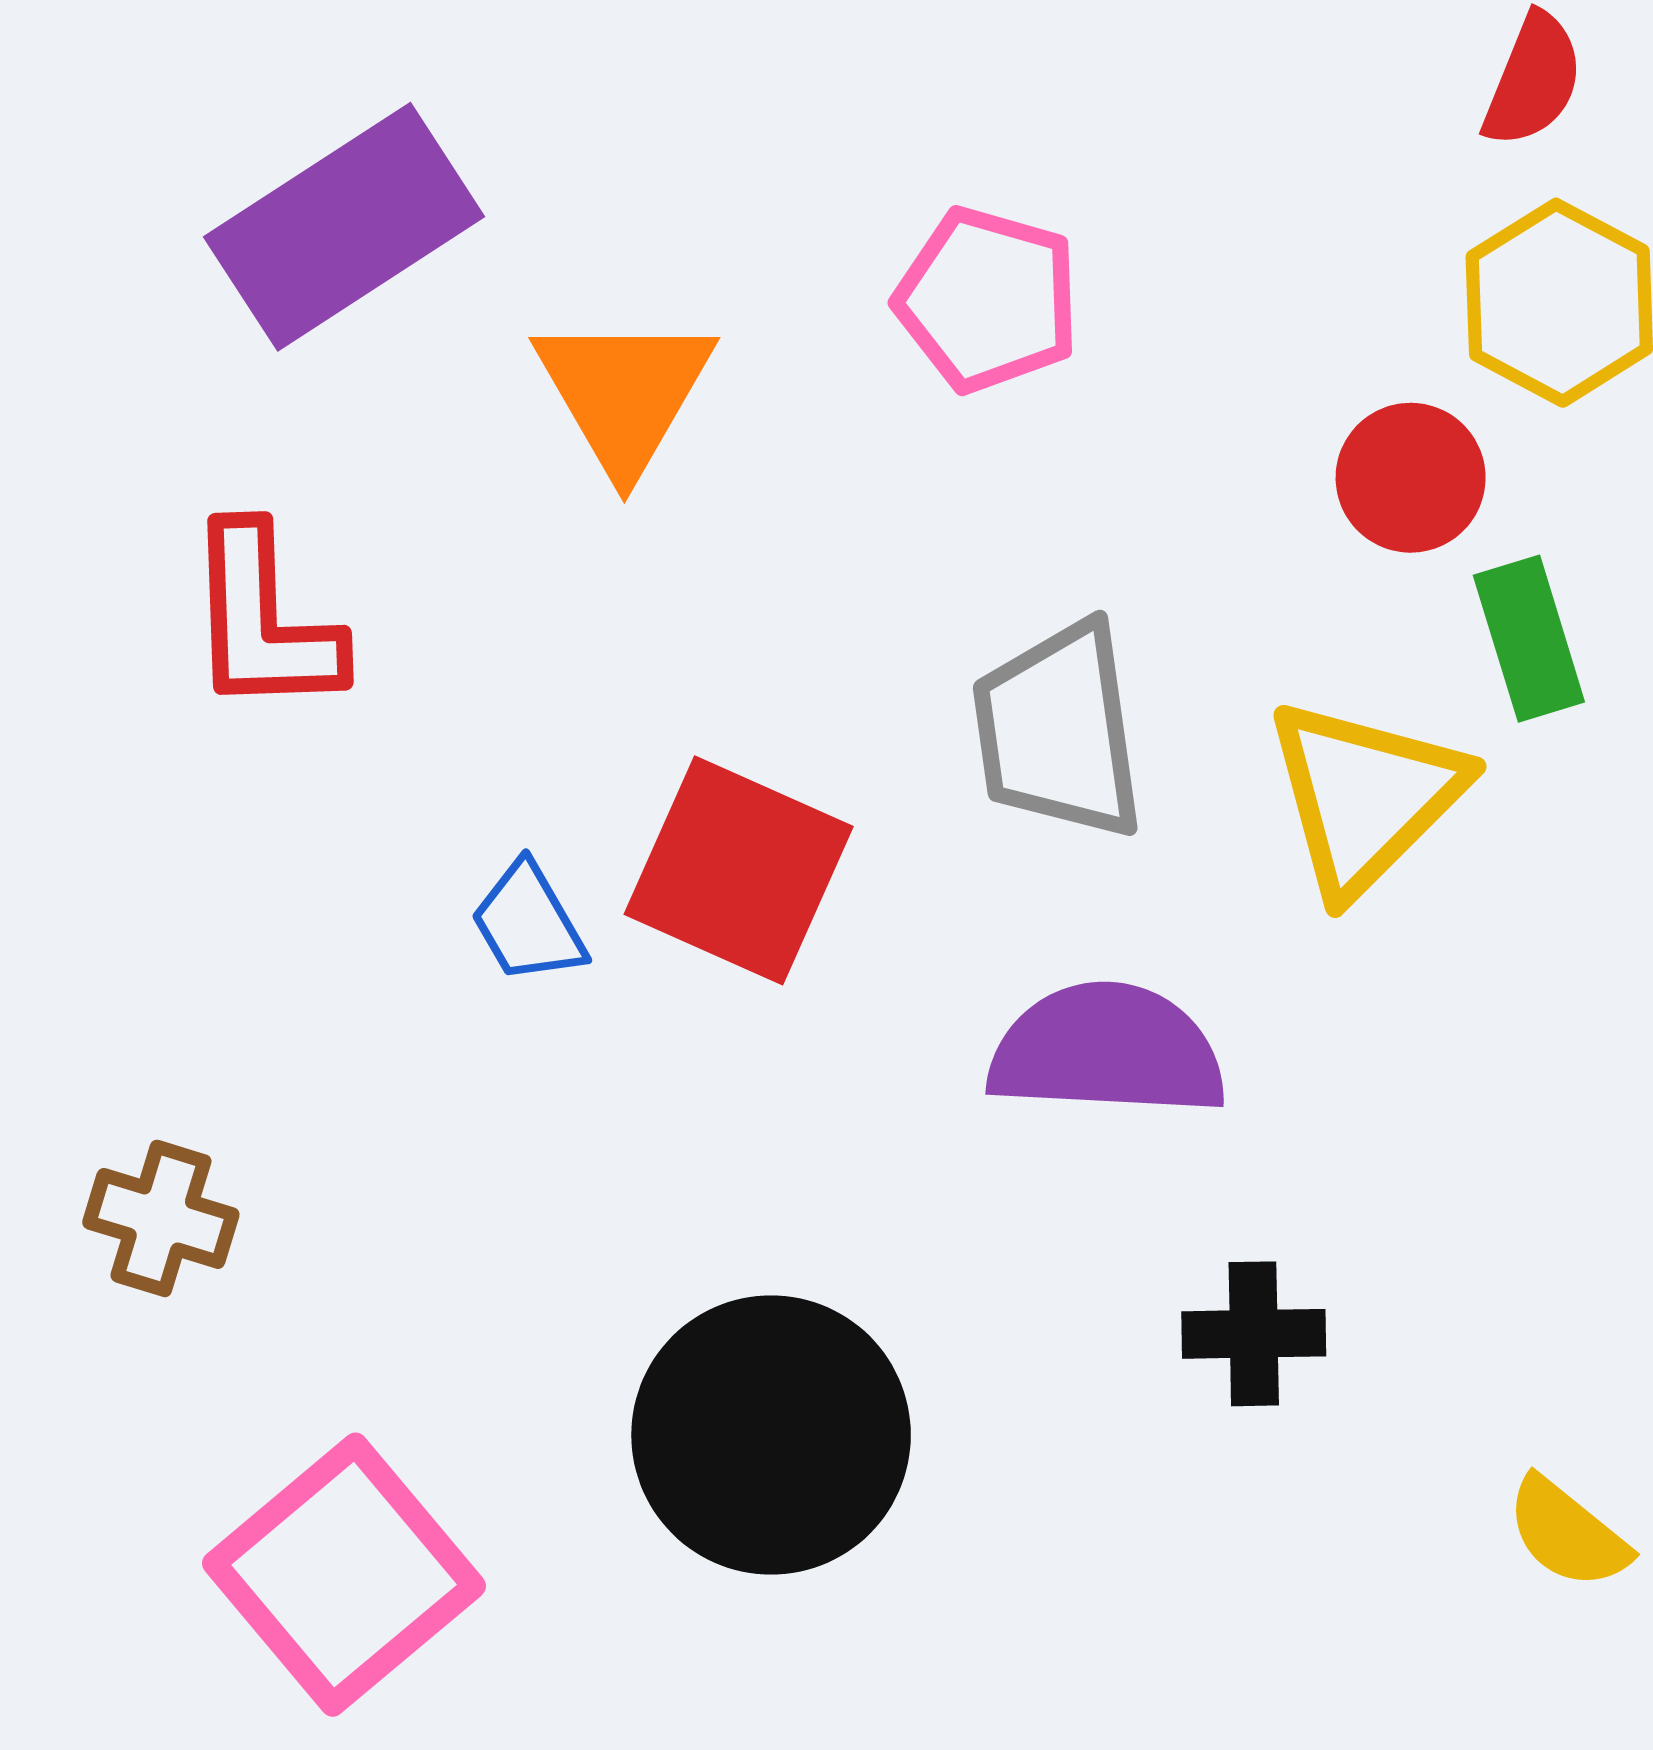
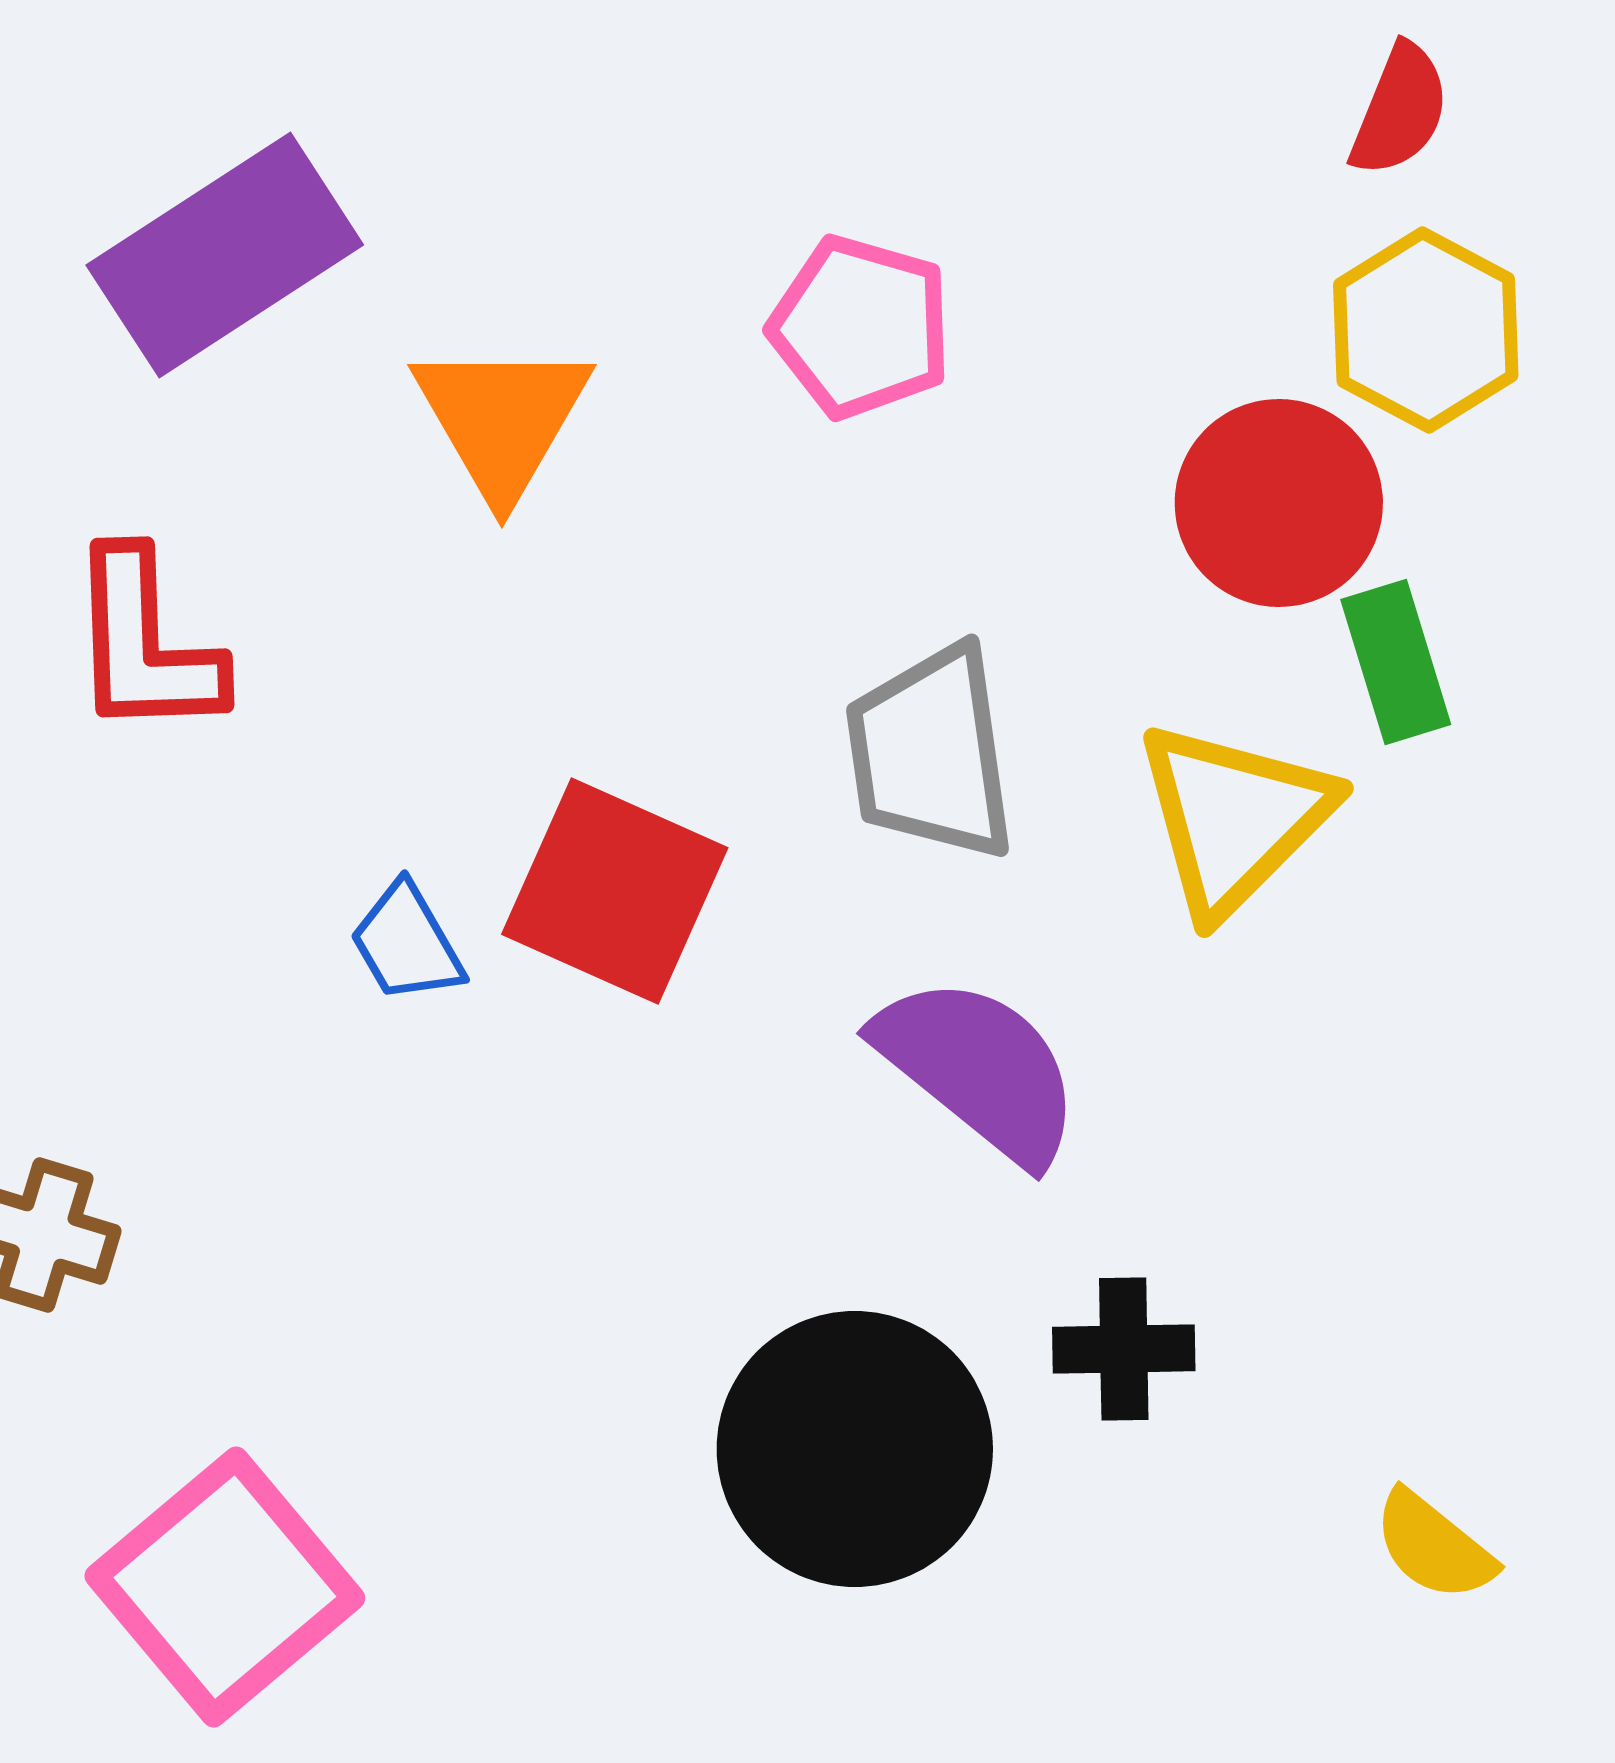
red circle: (1411, 478) -> (1279, 503), size x1.4
purple semicircle: (1107, 1050) -> (979, 1069), turned 36
black circle: (771, 1435) -> (855, 1449), moved

